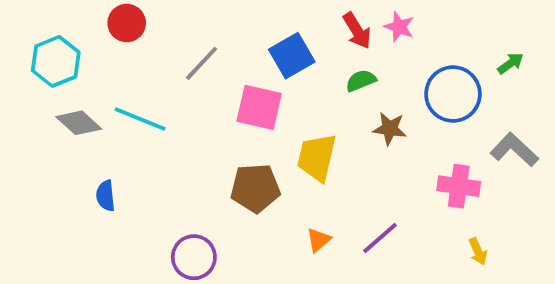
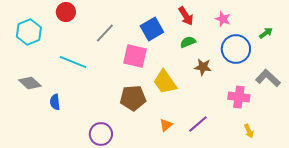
pink star: (399, 27) -> (223, 19), moved
gray diamond: (79, 123) -> (30, 83), moved
yellow trapezoid: (317, 157) -> (165, 82), turned -48

